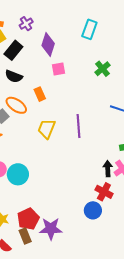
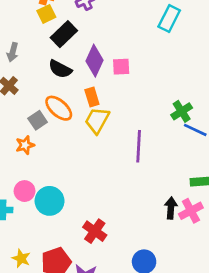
purple diamond: (48, 45) -> (95, 61), moved
green cross: (102, 69) -> (182, 111), moved
yellow trapezoid: (47, 129) -> (97, 120), moved
red cross: (104, 192) -> (95, 231), moved

